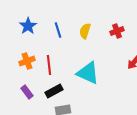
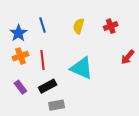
blue star: (28, 26) -> (18, 33), moved
blue line: (58, 30) -> (43, 25), moved

